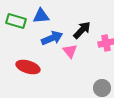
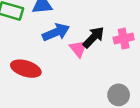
black arrow: (82, 30) -> (94, 37), moved

